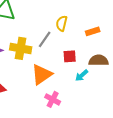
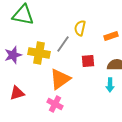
cyan arrow: (82, 75) -> (110, 85), moved, turned -48
pink cross: (53, 99) -> (55, 104), moved

